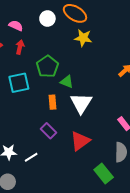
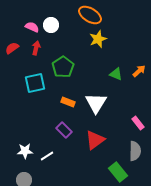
white circle: (47, 19) -> (51, 25), moved
yellow star: (83, 38) -> (98, 39), turned -30
green triangle: (67, 82) -> (116, 74), moved
orange rectangle: (53, 102) -> (68, 102), turned -64

